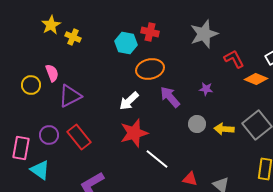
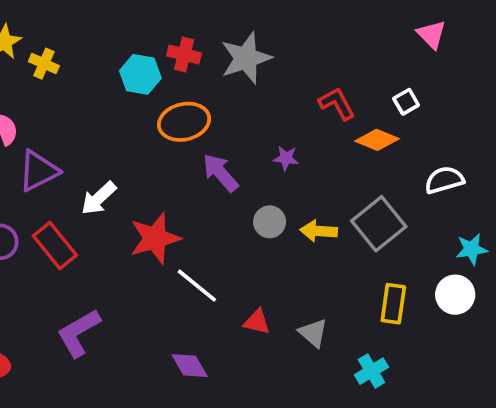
gray star: (204, 34) -> (246, 58), moved
white arrow: (129, 101) -> (99, 198), moved

